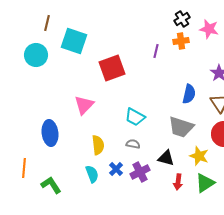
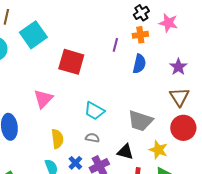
cyan square: (74, 41) -> (33, 35), turned 36
red square: (112, 68) -> (71, 62), turned 36
blue semicircle: (189, 94) -> (139, 64), moved

